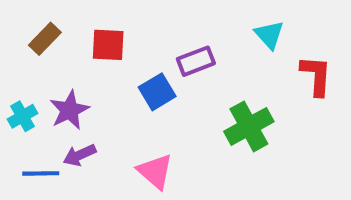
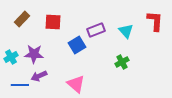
cyan triangle: (269, 35) -> (126, 31), moved
red L-shape: (316, 75) -> (155, 21), moved
purple star: (69, 110) -> (34, 54), turned 30
green cross: (249, 126) -> (122, 62), size x0.6

